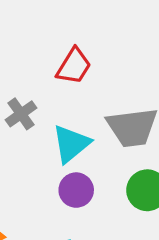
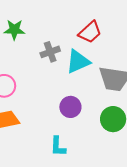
cyan triangle: (71, 144) -> (78, 62), moved

